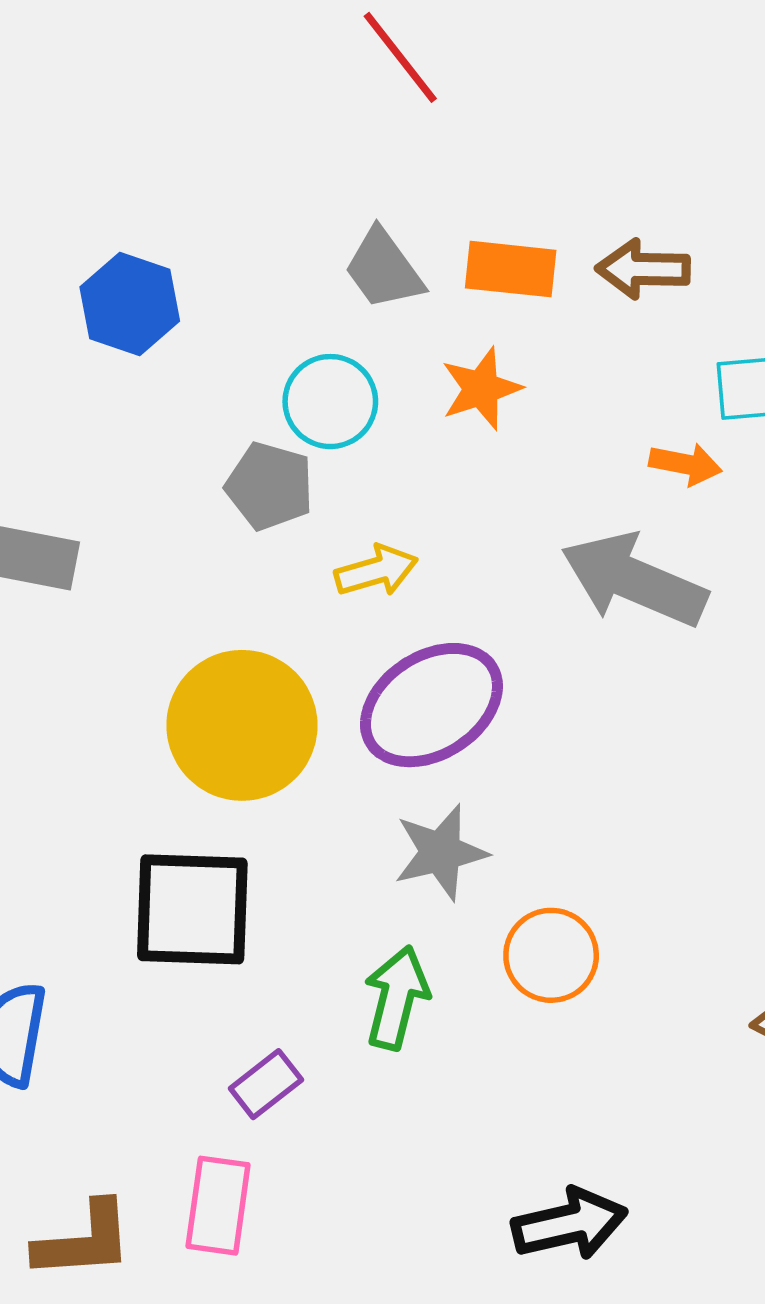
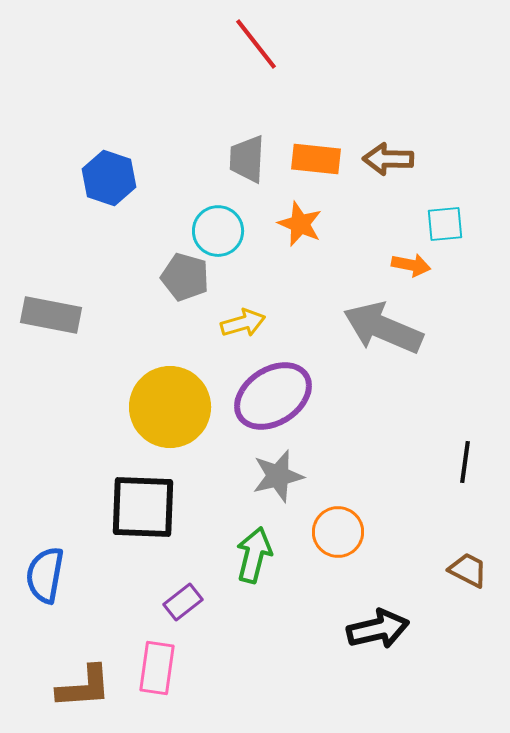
gray trapezoid: (384, 269) -> (247, 159), turned 39
orange star: (481, 389) -> (300, 224), turned -30
black arrow: (569, 1224) -> (378, 629), moved

